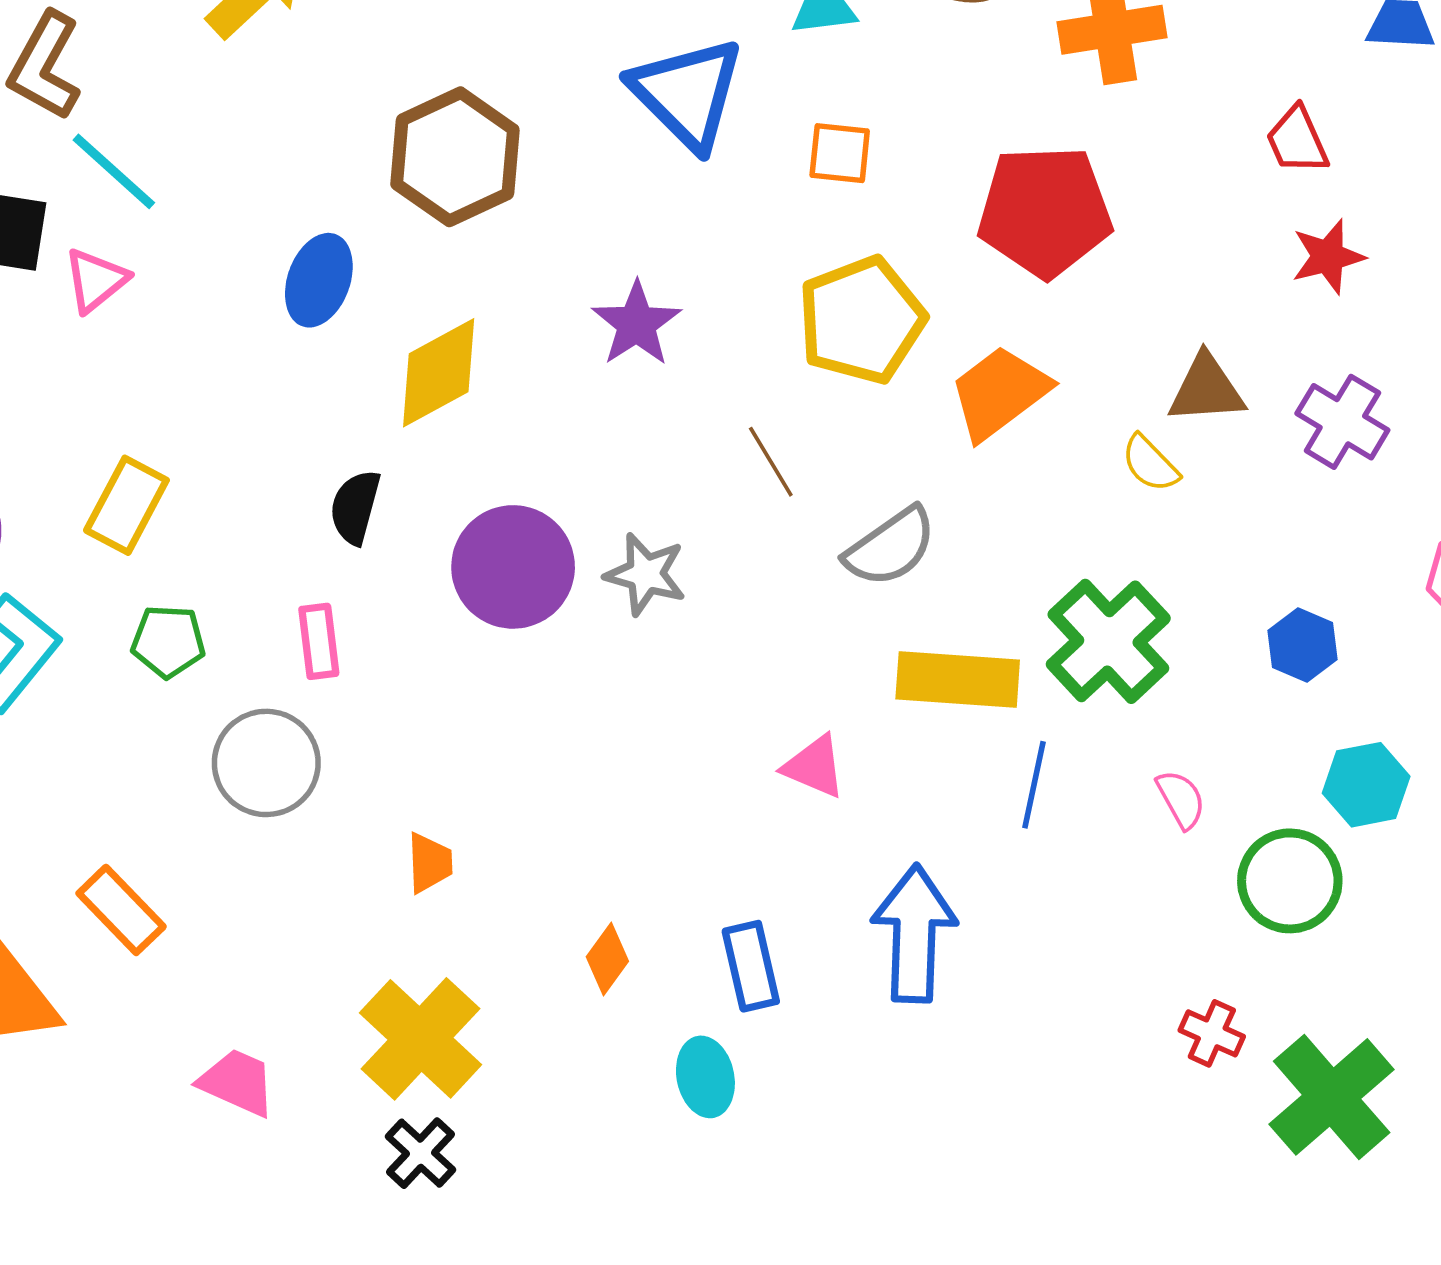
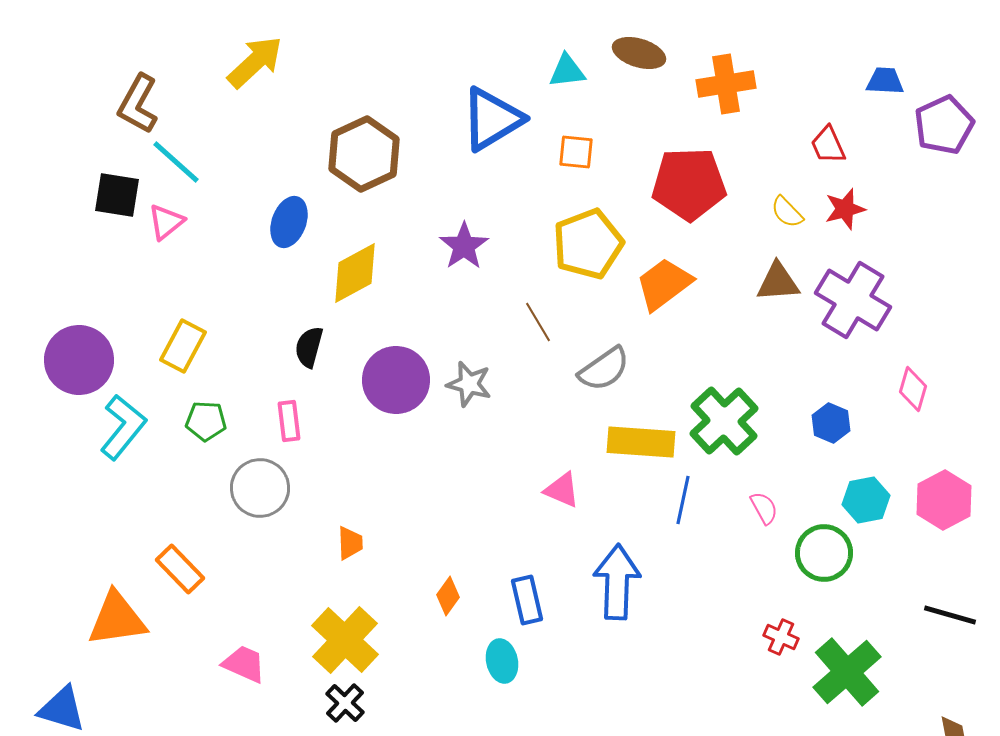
blue triangle: (687, 93) -> (492, 119), turned 44
purple cross: (1342, 422) -> (853, 300), size x1.5
yellow semicircle: (1150, 463) -> (787, 212), moved

